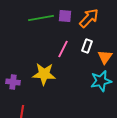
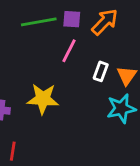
white rectangle: (87, 46) -> (101, 71), moved
pink line: (63, 49) -> (69, 51), moved

